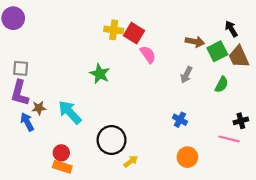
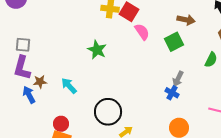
green square: (217, 51) -> (174, 42), moved
gray arrow: (186, 75) -> (178, 79), moved
cyan arrow: (70, 112) -> (69, 86), size x0.7

